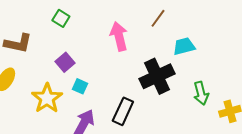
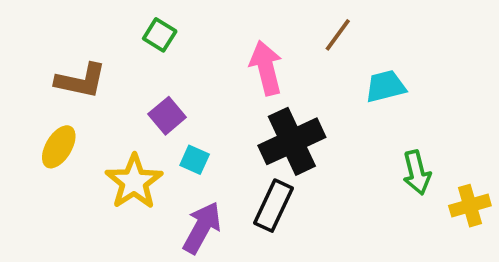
black cross: (157, 76) -> (292, 141), moved

